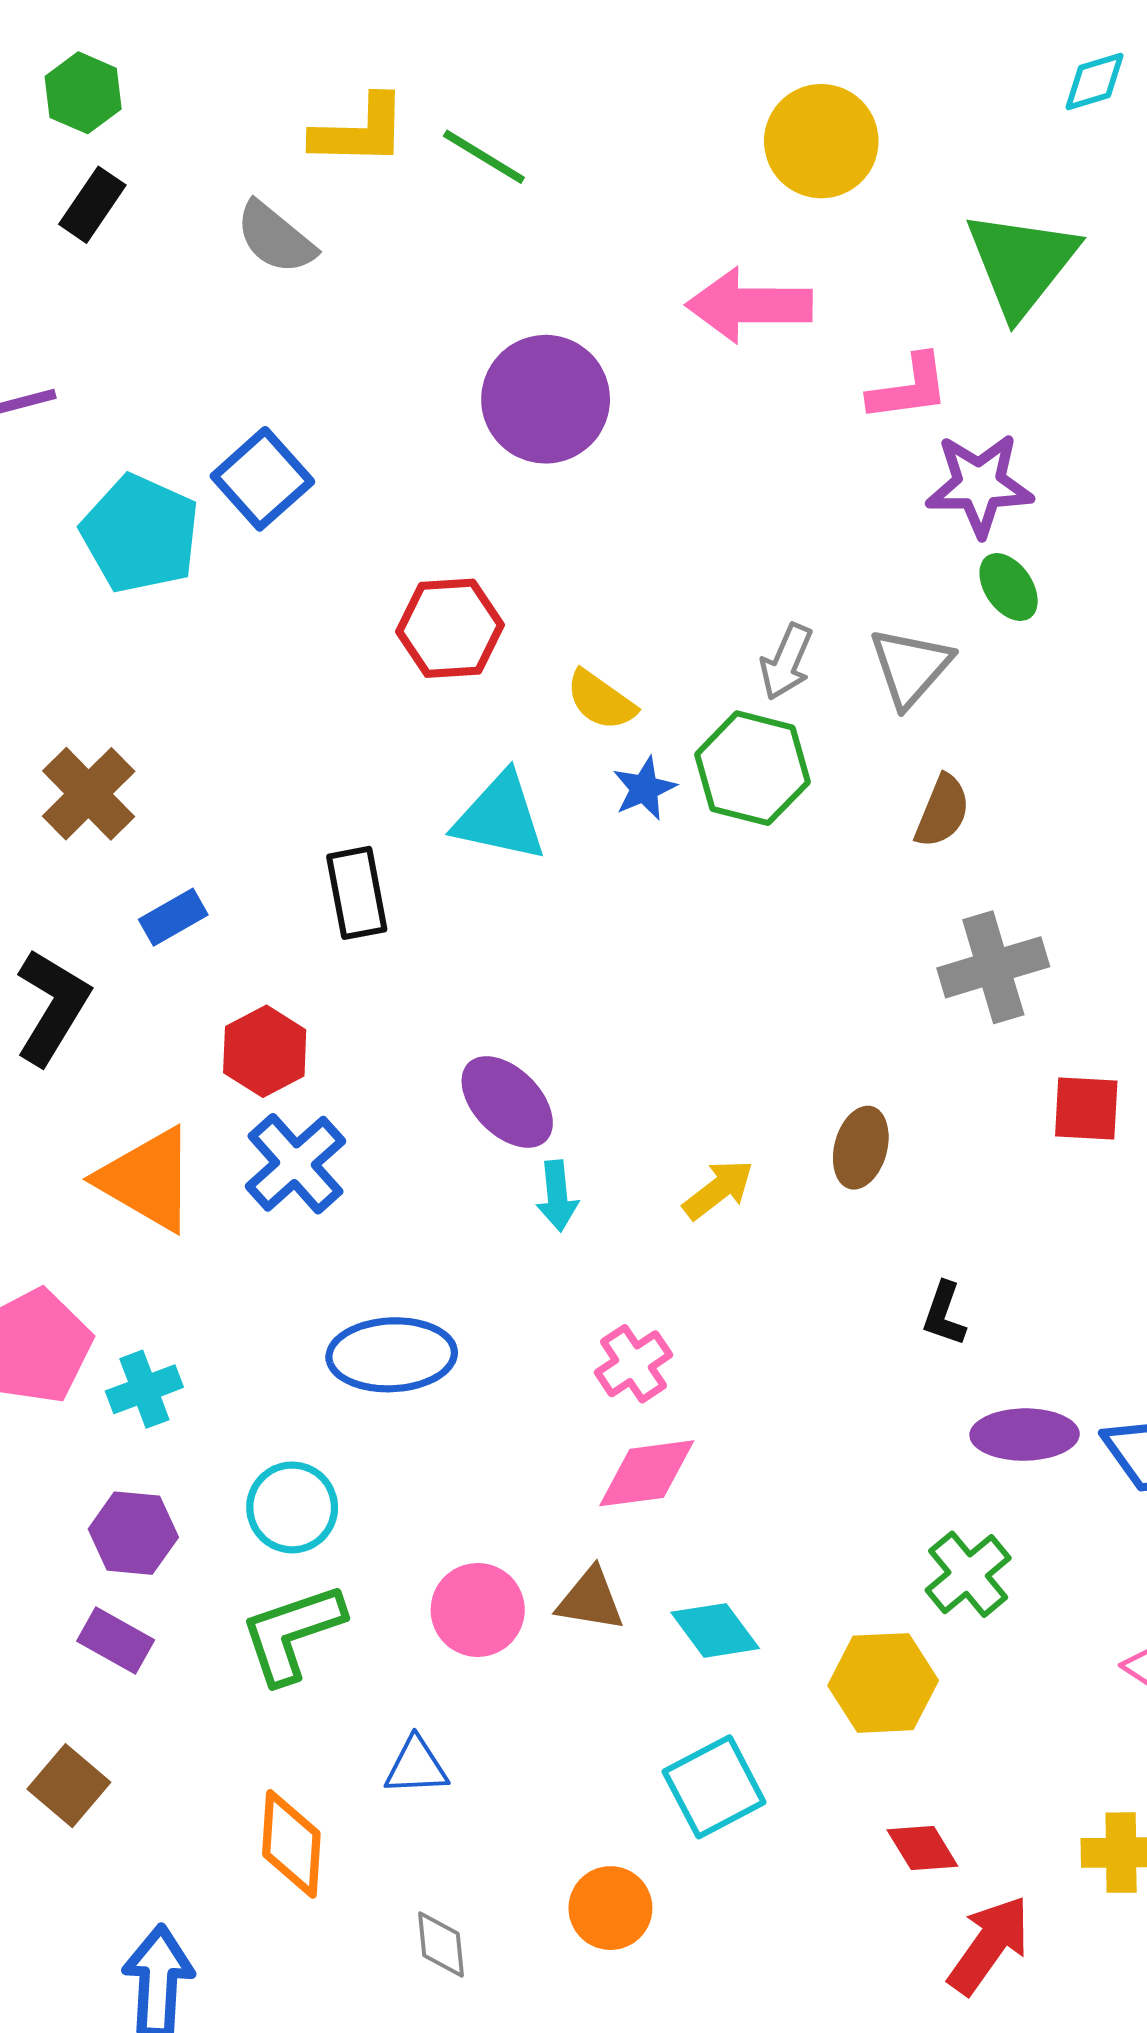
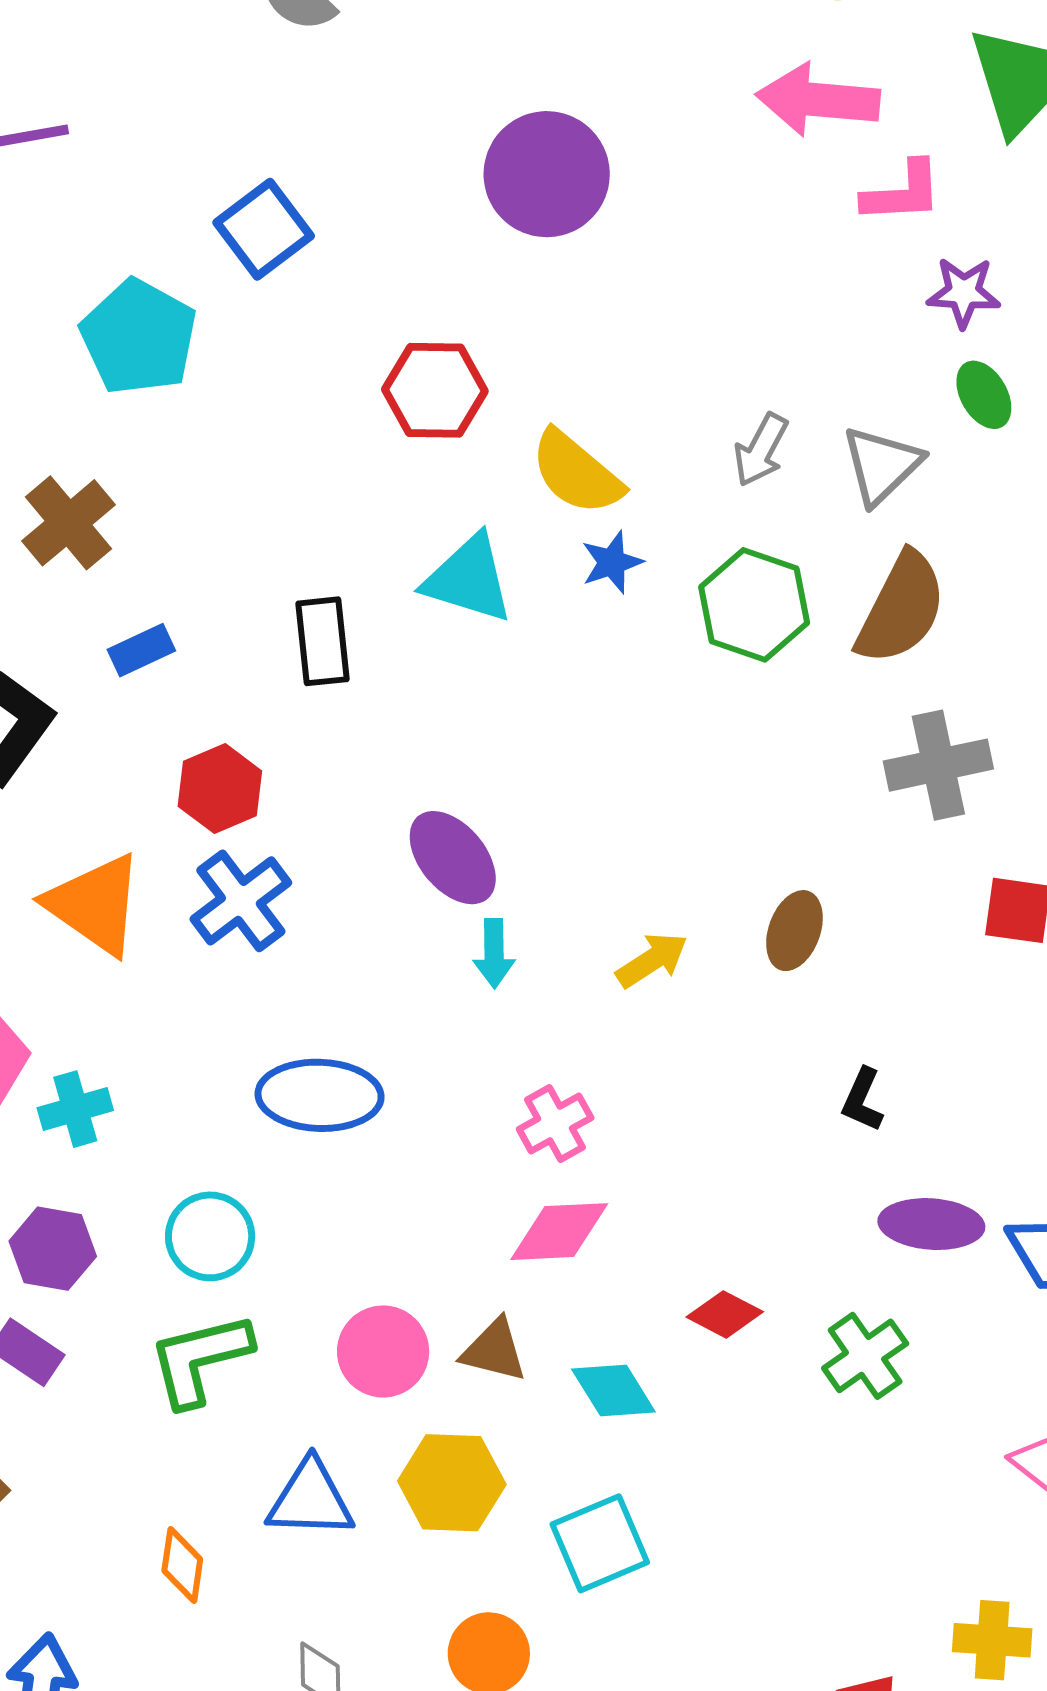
pink arrow: (749, 305) -> (818, 100), moved
purple star: (979, 485) -> (964, 292), size x0.7
cyan pentagon: (140, 534) -> (139, 337), moved
yellow semicircle: (601, 700) -> (576, 473), size x1.4
green hexagon: (752, 768) -> (754, 605), moved
brown semicircle: (942, 811) -> (901, 608), size x1.6
yellow hexagon: (883, 1683) -> (452, 1483), moved
blue triangle: (416, 1766) -> (310, 1499), size x1.4
orange diamond: (291, 1844) -> (182, 1565), size x0.7
red diamond: (922, 1848) -> (725, 1314), moved, turned -36

